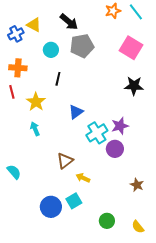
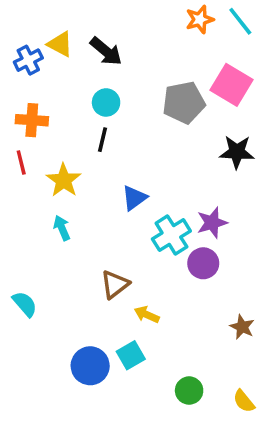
black arrow: (69, 22) -> (106, 51), moved
gray pentagon: (82, 46) -> (184, 102), moved
cyan circle: (51, 50) -> (106, 102), moved

